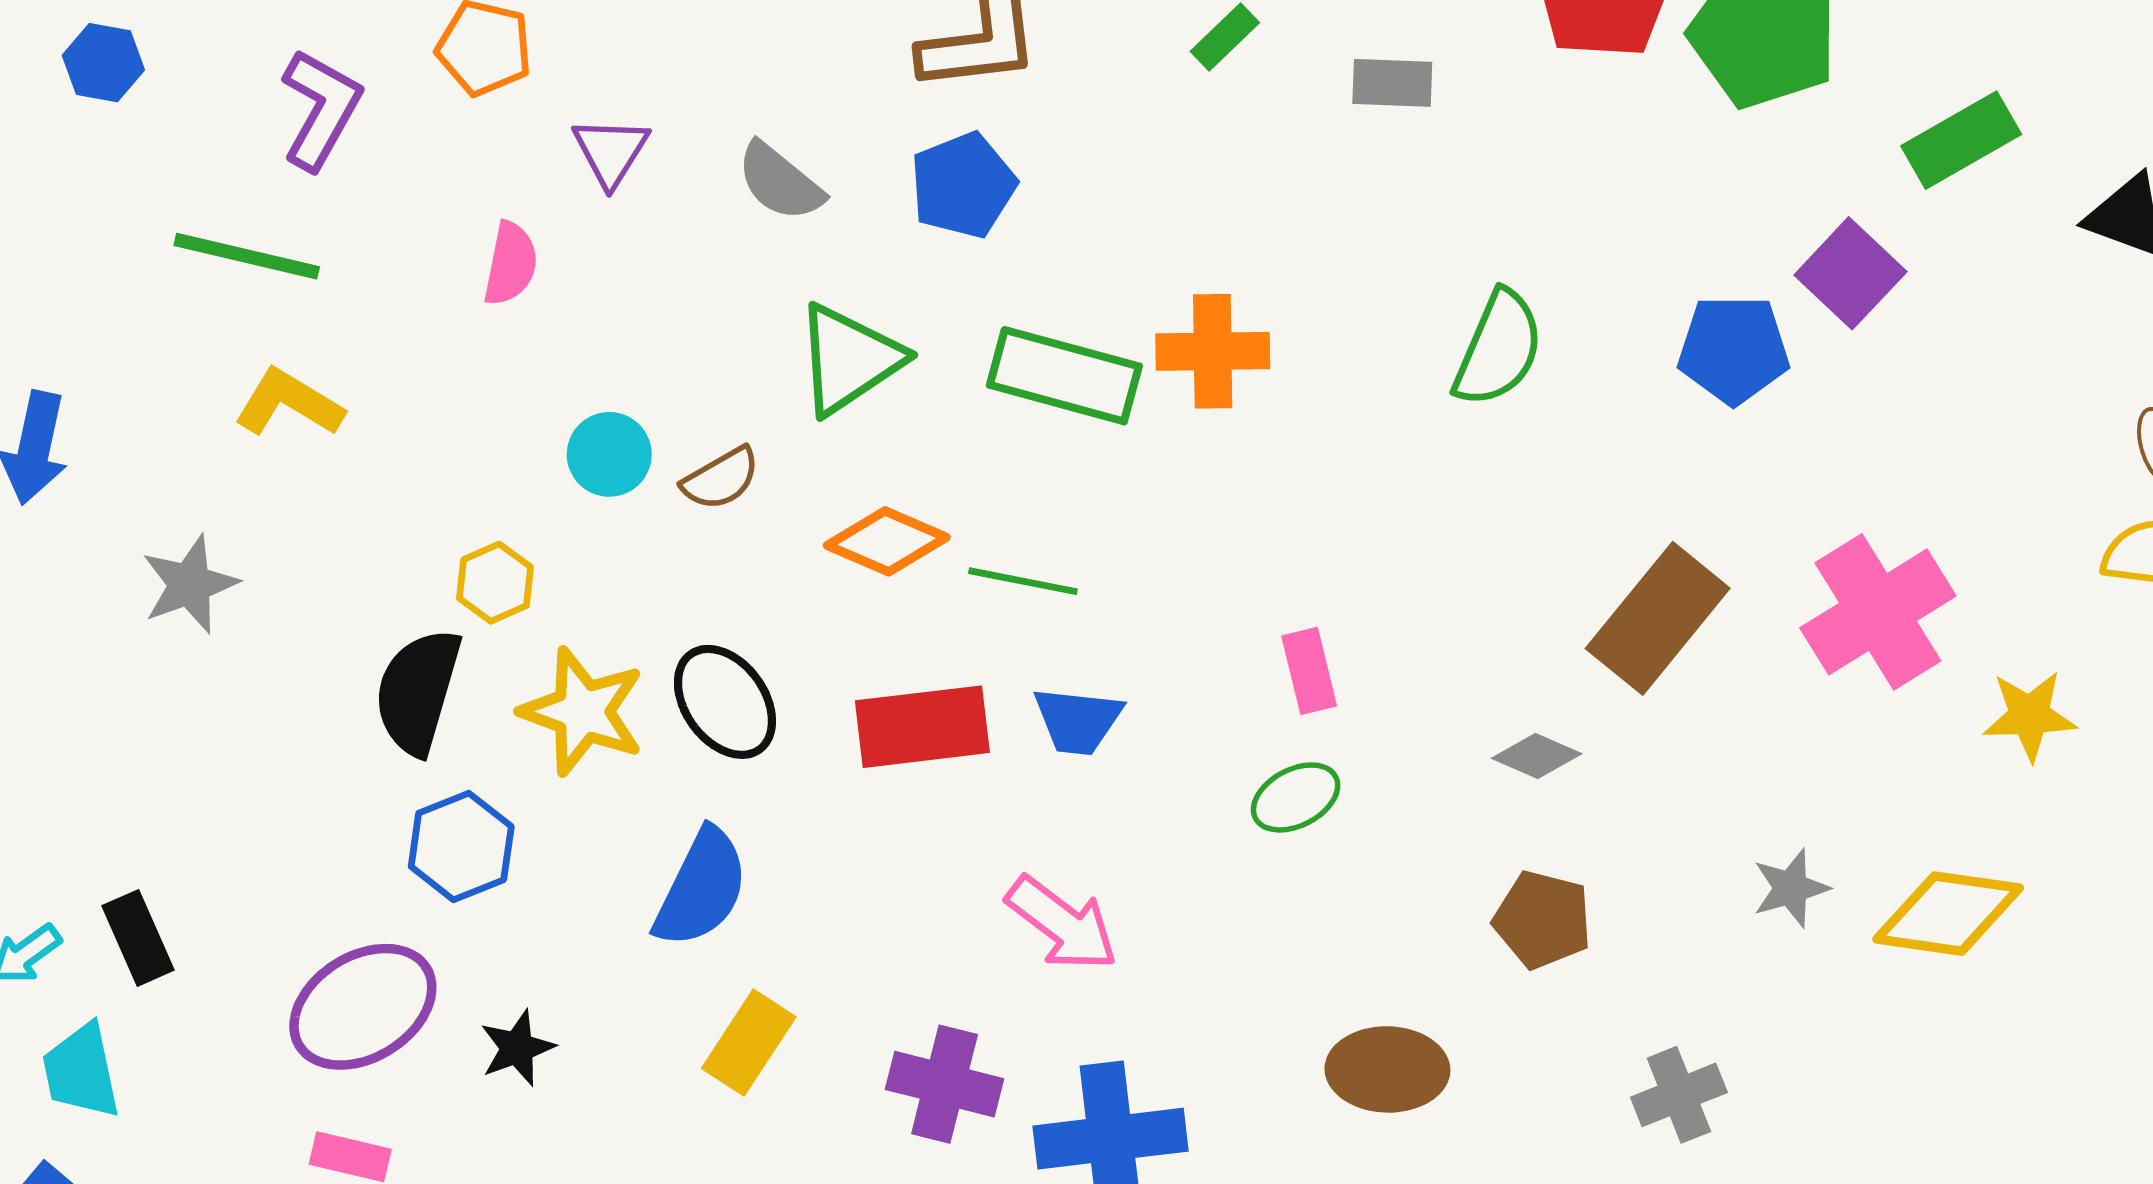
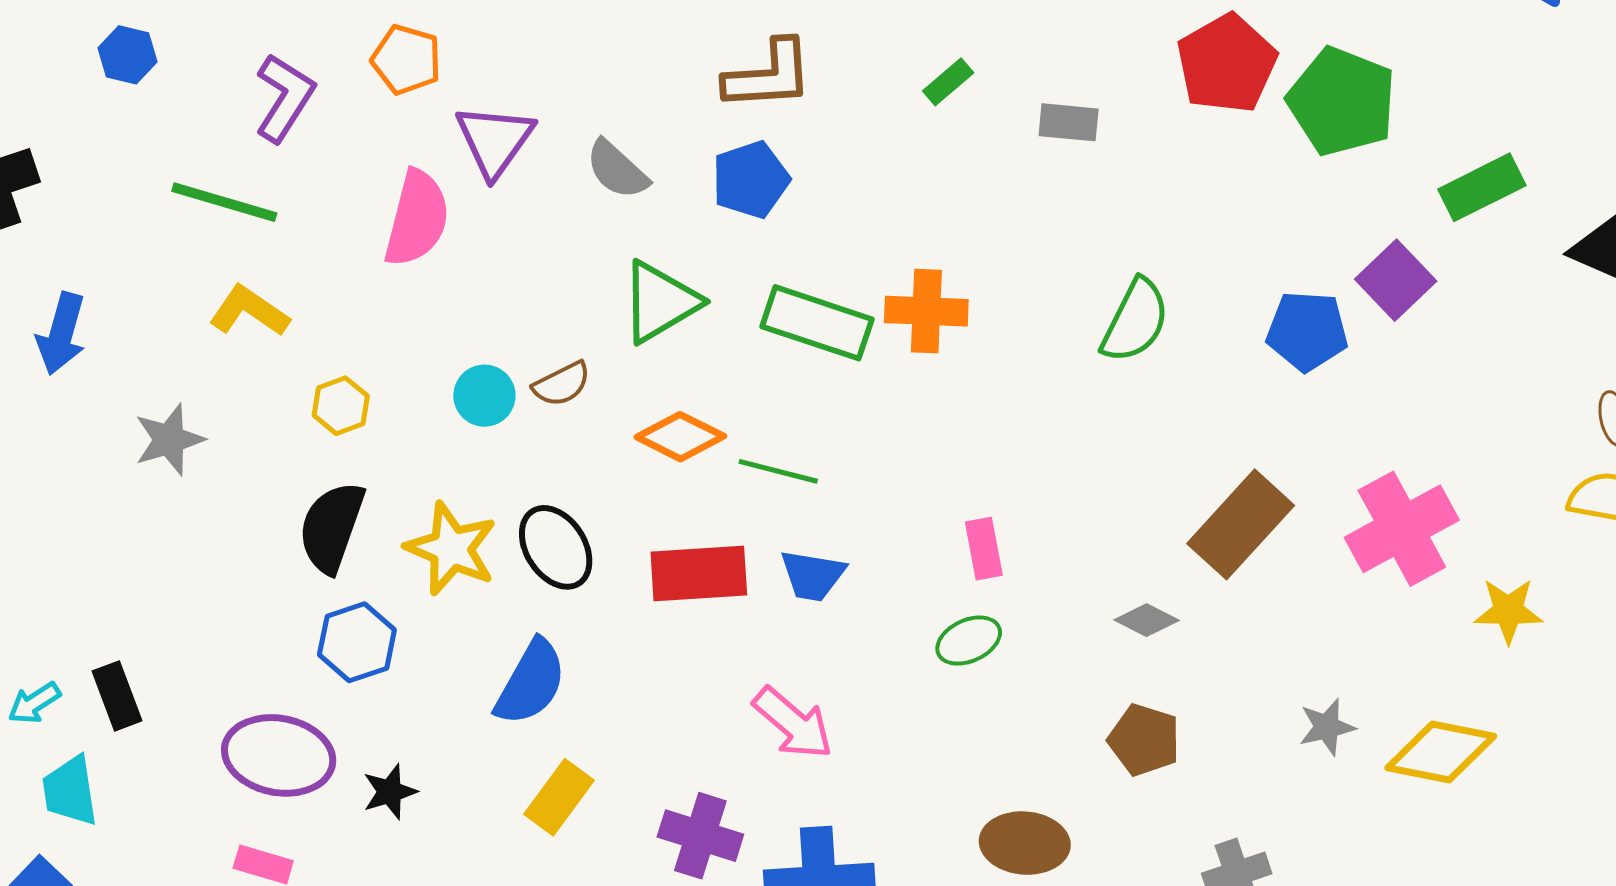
purple triangle: (611, 151) -> (495, 140), size x1.4
pink semicircle: (511, 264) -> (417, 218), size x1.6
cyan circle: (609, 454) -> (484, 396), moved
yellow hexagon: (495, 583) -> (341, 406), moved
purple ellipse: (363, 1007) -> (279, 755), turned 39

